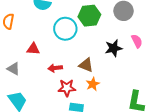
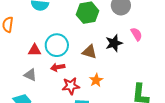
cyan circle: (65, 29) -> (57, 45), moved
brown triangle: (86, 65) -> (90, 52), moved
gray triangle: (13, 69) -> (30, 75), moved

